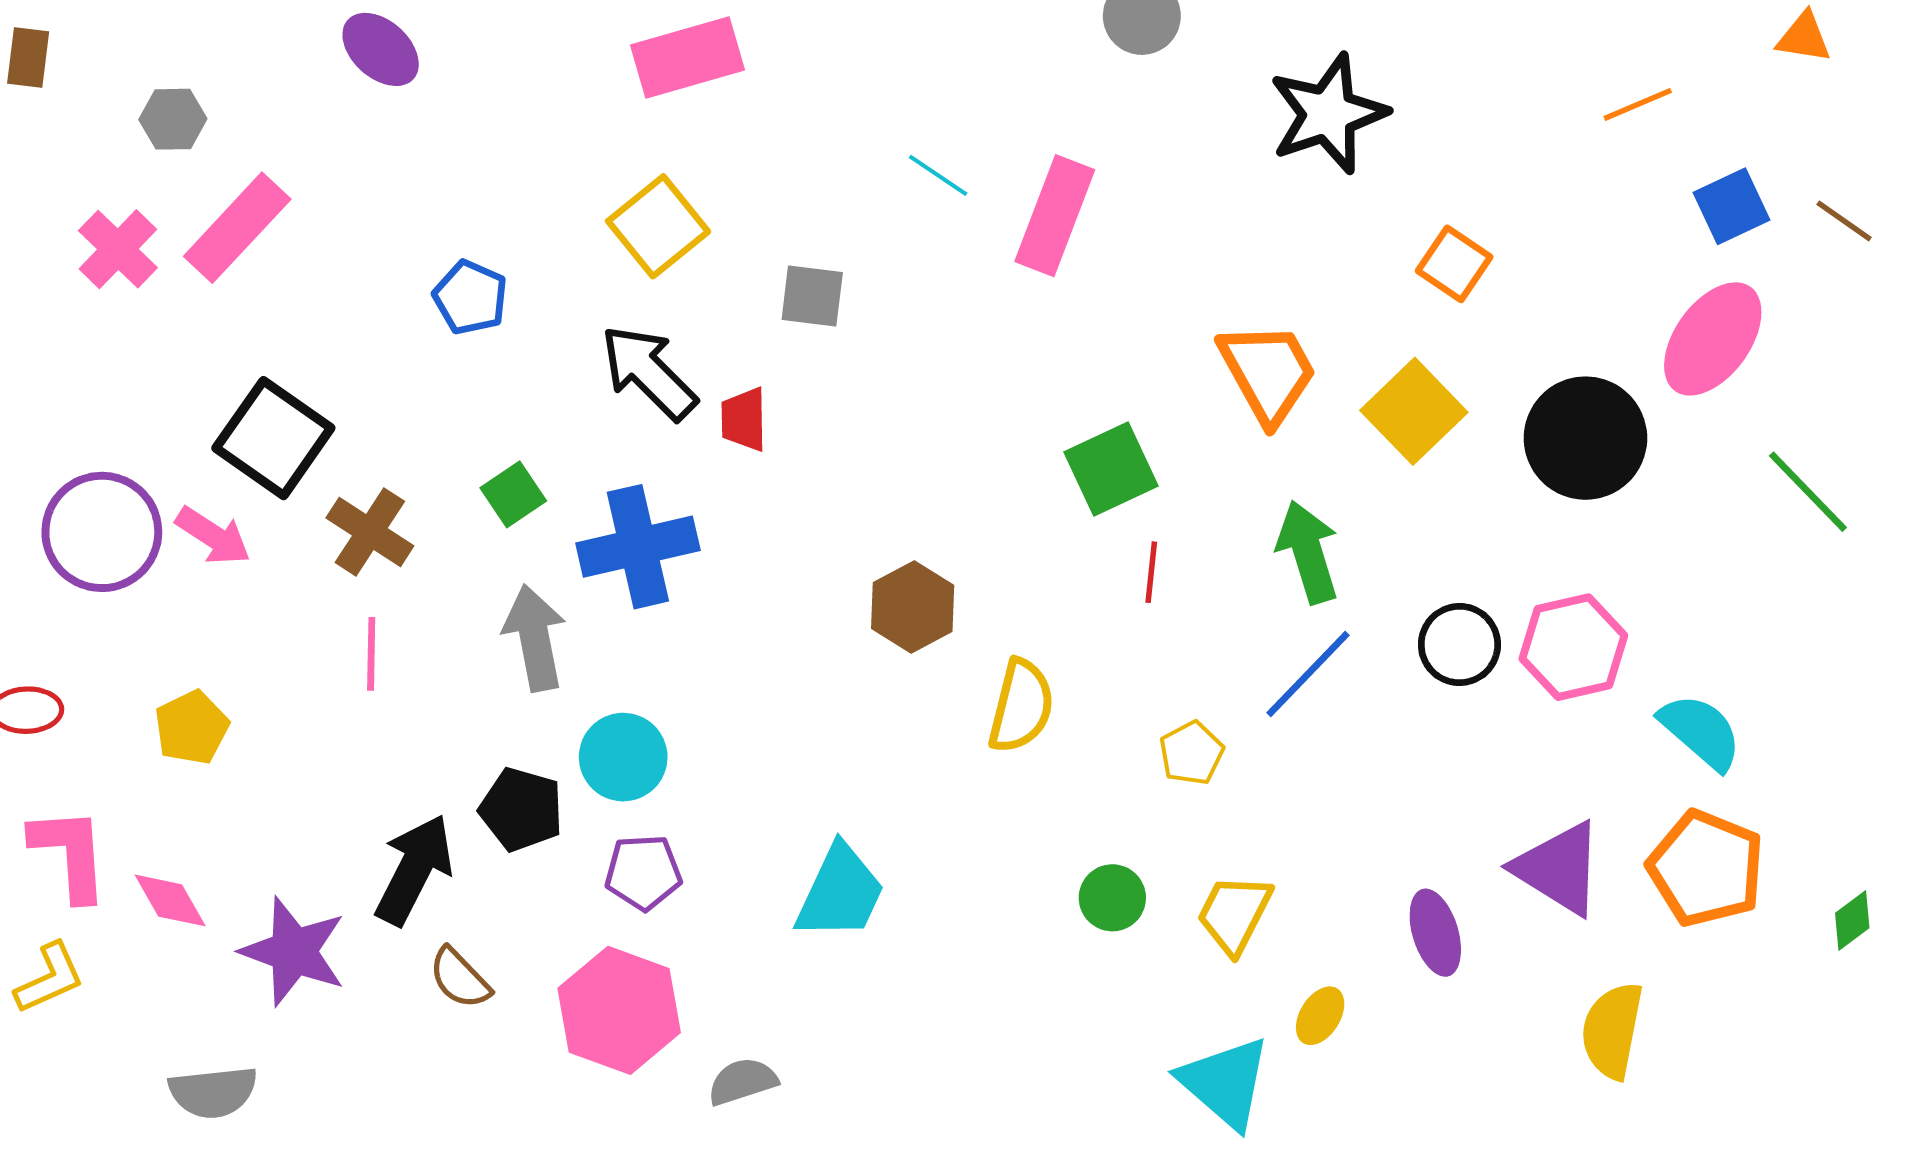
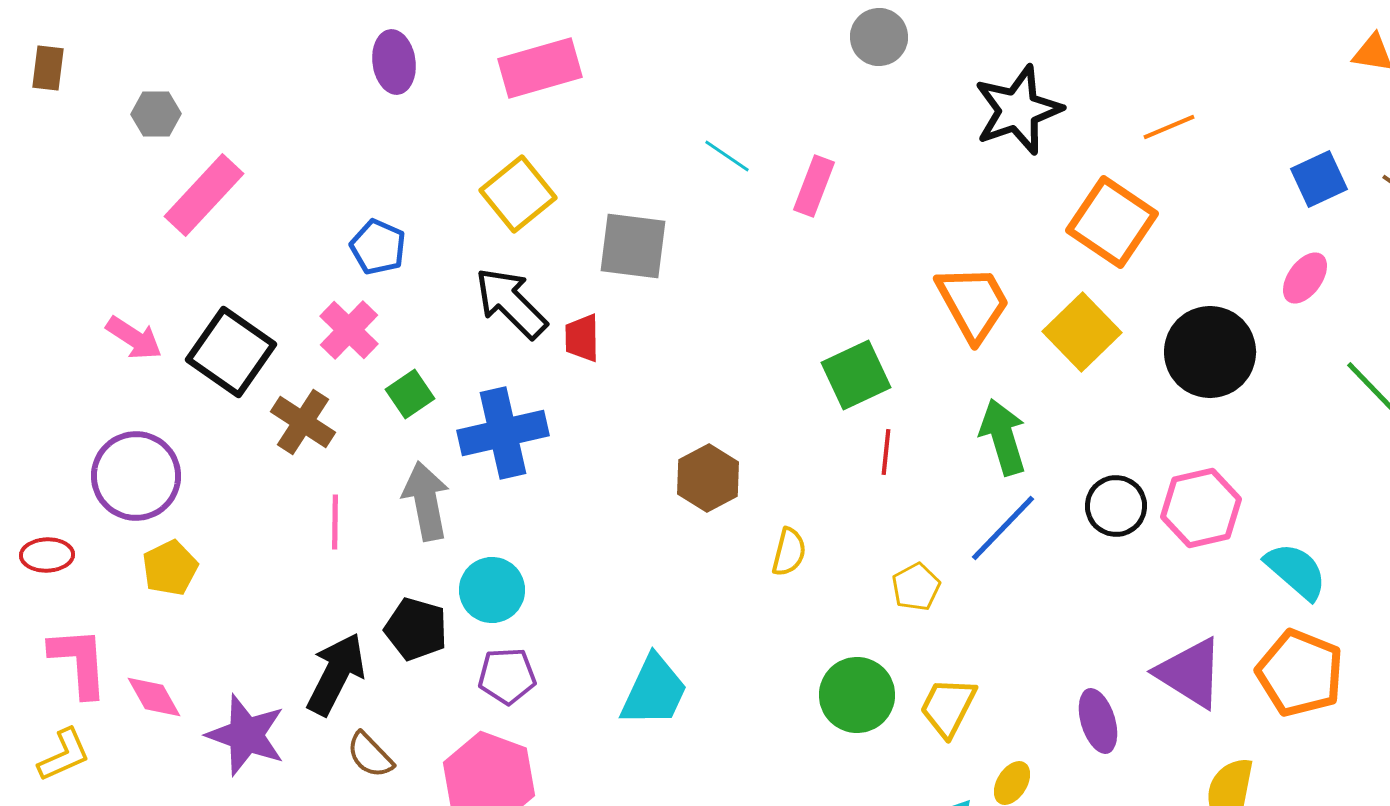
purple ellipse: (381, 49) -> (394, 62), moved, turned 40
orange line: (1638, 104) -> (1169, 127), moved
pink rectangle: (1055, 216) -> (814, 186), size x0.7
pink cross: (118, 249) -> (349, 330), moved
orange square: (1454, 264) -> (1112, 222), size x1.6
gray square: (812, 296) -> (633, 246), size x1.4
pink ellipse: (1713, 339) -> (1305, 278), size x0.6
purple circle: (102, 532) -> (136, 476), moved
pink arrow: (213, 536) -> (134, 338), moved
pink line: (371, 654) -> (335, 522), moved
yellow semicircle: (1021, 706) -> (789, 552), size x0.7
green circle: (1112, 898) -> (857, 695), size x1.5

